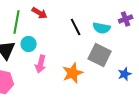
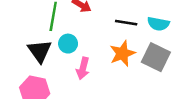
black line: (76, 27) -> (126, 23), turned -54
orange star: (73, 73) -> (122, 53), moved

